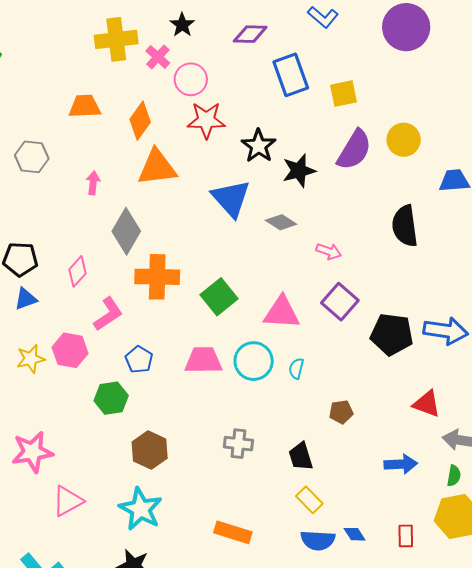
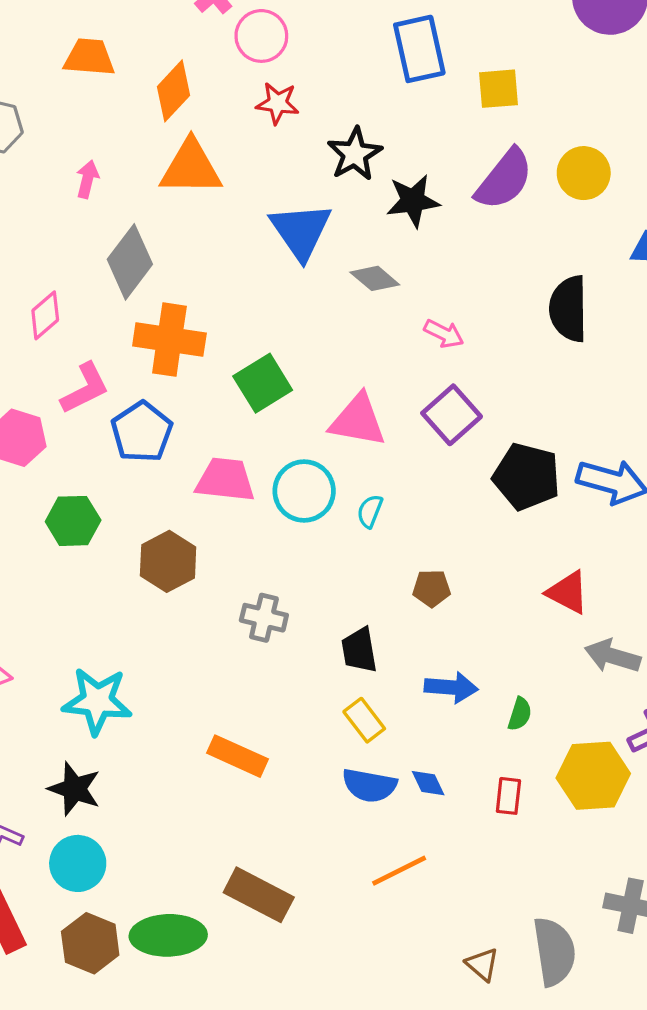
red star: (206, 120) -> (278, 103), size x0.7
blue pentagon: (139, 360) -> (142, 432), moved, size x1.4
brown hexagon: (150, 450) -> (168, 561), moved
blue arrow: (401, 464) -> (451, 687), moved
green semicircle: (454, 476) -> (520, 714), moved
cyan star: (141, 509) -> (97, 701), turned -30

